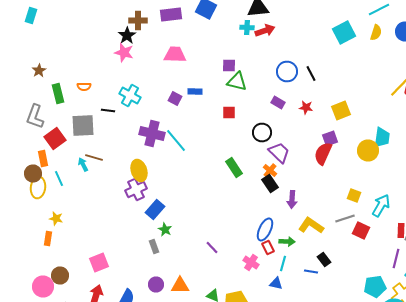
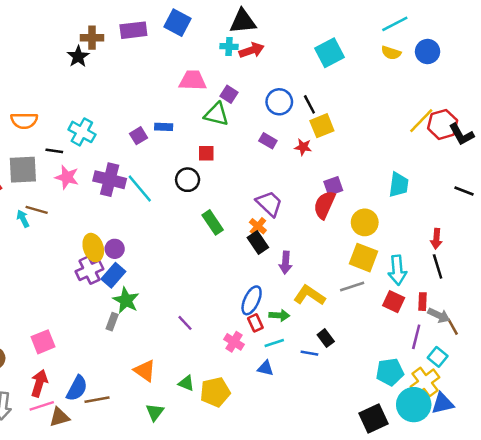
cyan square: (344, 32) -> (330, 53), moved
yellow semicircle: (376, 32) -> (391, 53), turned 91
pink star: (124, 52) -> (67, 177), moved
pink trapezoid: (175, 54) -> (193, 80), moved
purple square: (229, 66) -> (229, 94), moved, turned 32
orange semicircle: (84, 86) -> (24, 121), size x1.5
purple square: (175, 98) -> (139, 136), turned 32
yellow square: (341, 110) -> (322, 126), moved
black circle: (262, 132) -> (188, 180), moved
yellow circle: (368, 150) -> (365, 222), moved
yellow ellipse: (139, 170) -> (93, 248), moved
purple cross: (136, 190) -> (89, 270), moved
yellow square: (354, 196) -> (363, 258), size x1.6
cyan arrow: (381, 206) -> (397, 270), turned 145
green star: (165, 230) -> (126, 300), size x1.5
red square: (361, 230) -> (394, 302), moved
gray rectangle: (154, 246) -> (112, 322), turned 40
cyan line: (283, 264) -> (274, 343), turned 56
purple circle: (156, 284) -> (115, 249), moved
orange triangle: (180, 286) -> (145, 371), turned 36

